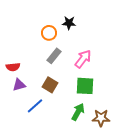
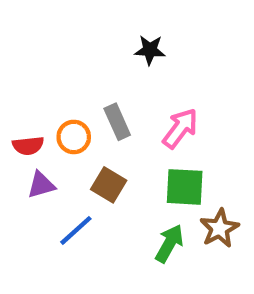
orange circle: (49, 33) -> (74, 137), moved
gray rectangle: (54, 56) -> (117, 122), turned -63
brown star: (101, 118) -> (219, 228), moved, turned -30

